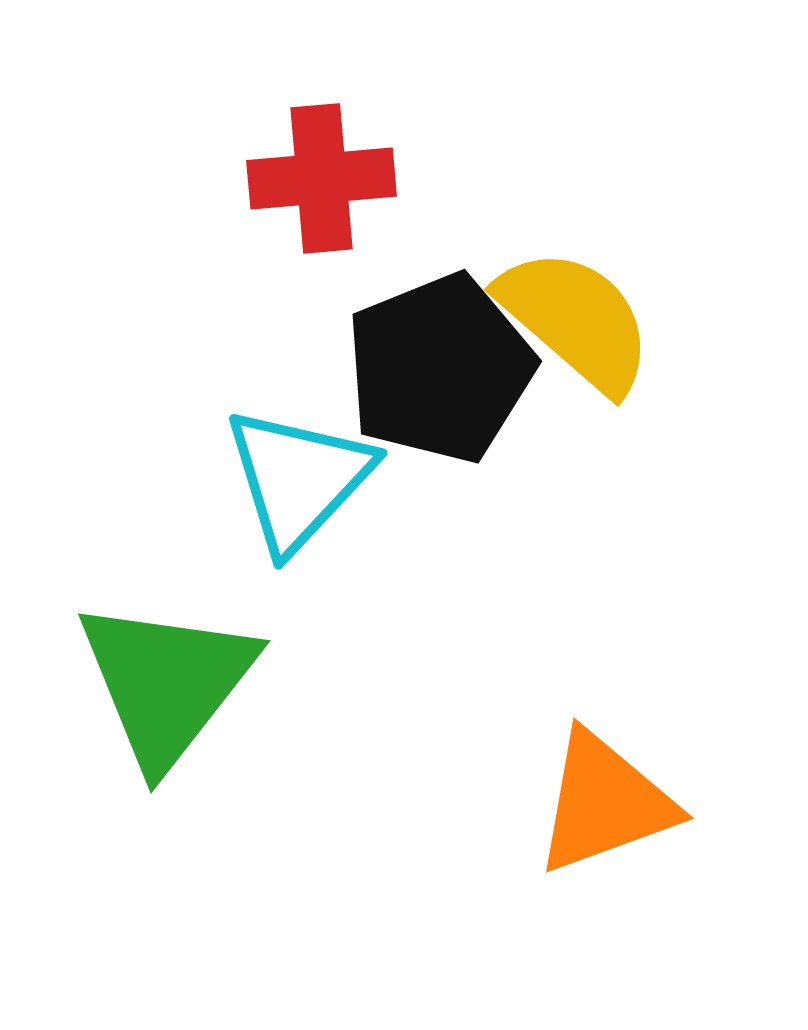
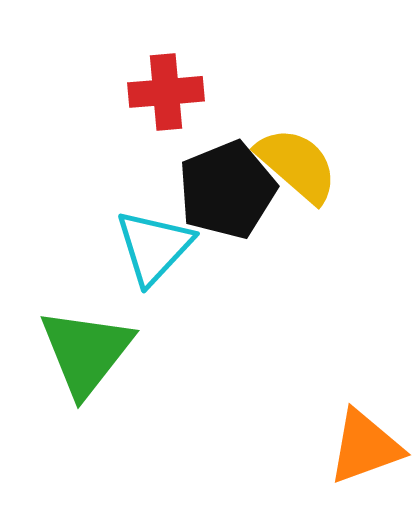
orange triangle: (605, 803) -> (365, 447), moved

